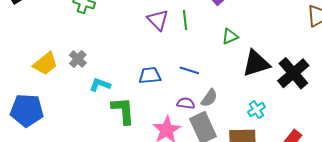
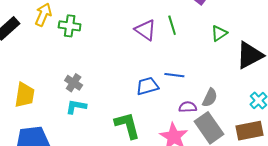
yellow trapezoid: (45, 64) -> (25, 95), moved, turned -32
blue line: (189, 70) -> (174, 75), moved
cyan L-shape: (100, 85) -> (76, 107), moved

